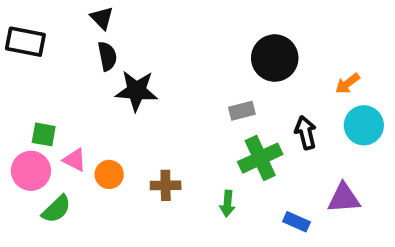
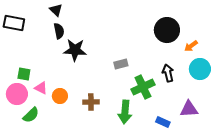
black circle: (275, 58) -> (167, 30), moved
gray rectangle: (242, 111) -> (121, 64), moved
green arrow: (227, 204) -> (125, 112), size x1.6

